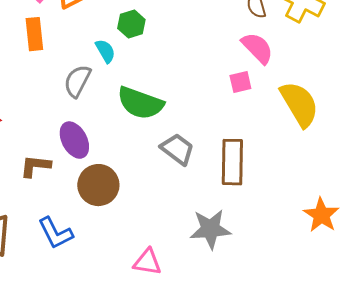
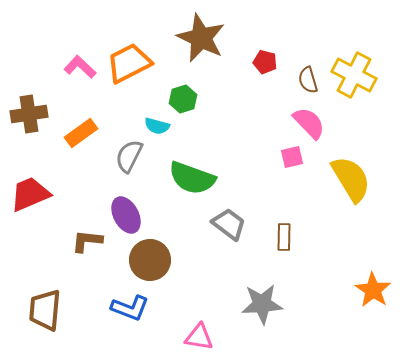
orange rectangle: (34, 34) -> (81, 133), moved, turned 60
cyan semicircle: (105, 51) -> (157, 126), turned 135
brown rectangle: (232, 162) -> (284, 237), size x0.6
blue L-shape: (55, 233) -> (130, 308), moved, turned -42

